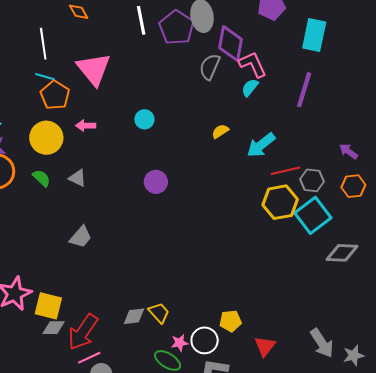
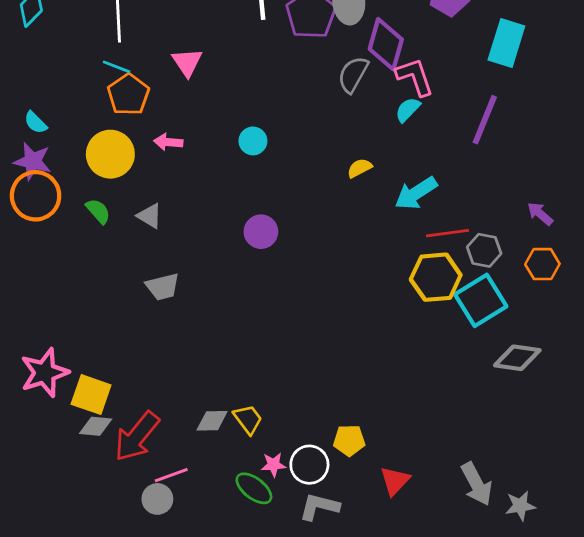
pink triangle: (94, 69) -> (187, 62), size x0.6
gray trapezoid: (81, 237) -> (163, 287), moved, turned 30
pink line: (89, 358) -> (171, 475), moved

